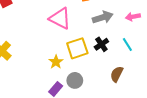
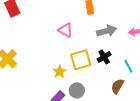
pink triangle: (60, 18) -> (65, 30), size x0.7
cyan line: (127, 44) -> (128, 66), moved

